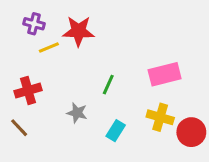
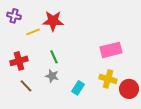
purple cross: (34, 24) -> (14, 16), moved
green line: (108, 85) -> (54, 57), moved, turned -48
brown line: (19, 128) -> (26, 86), moved

